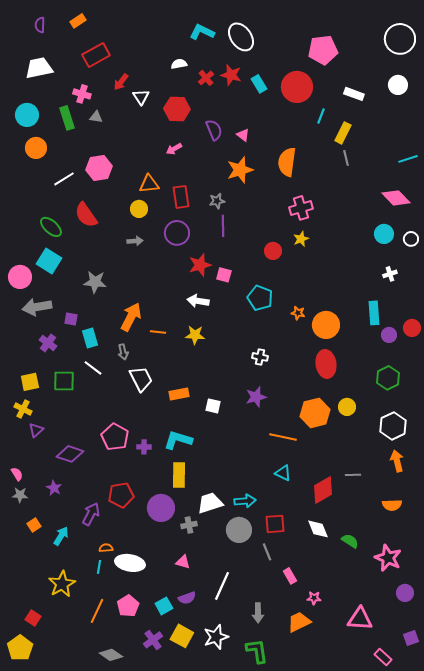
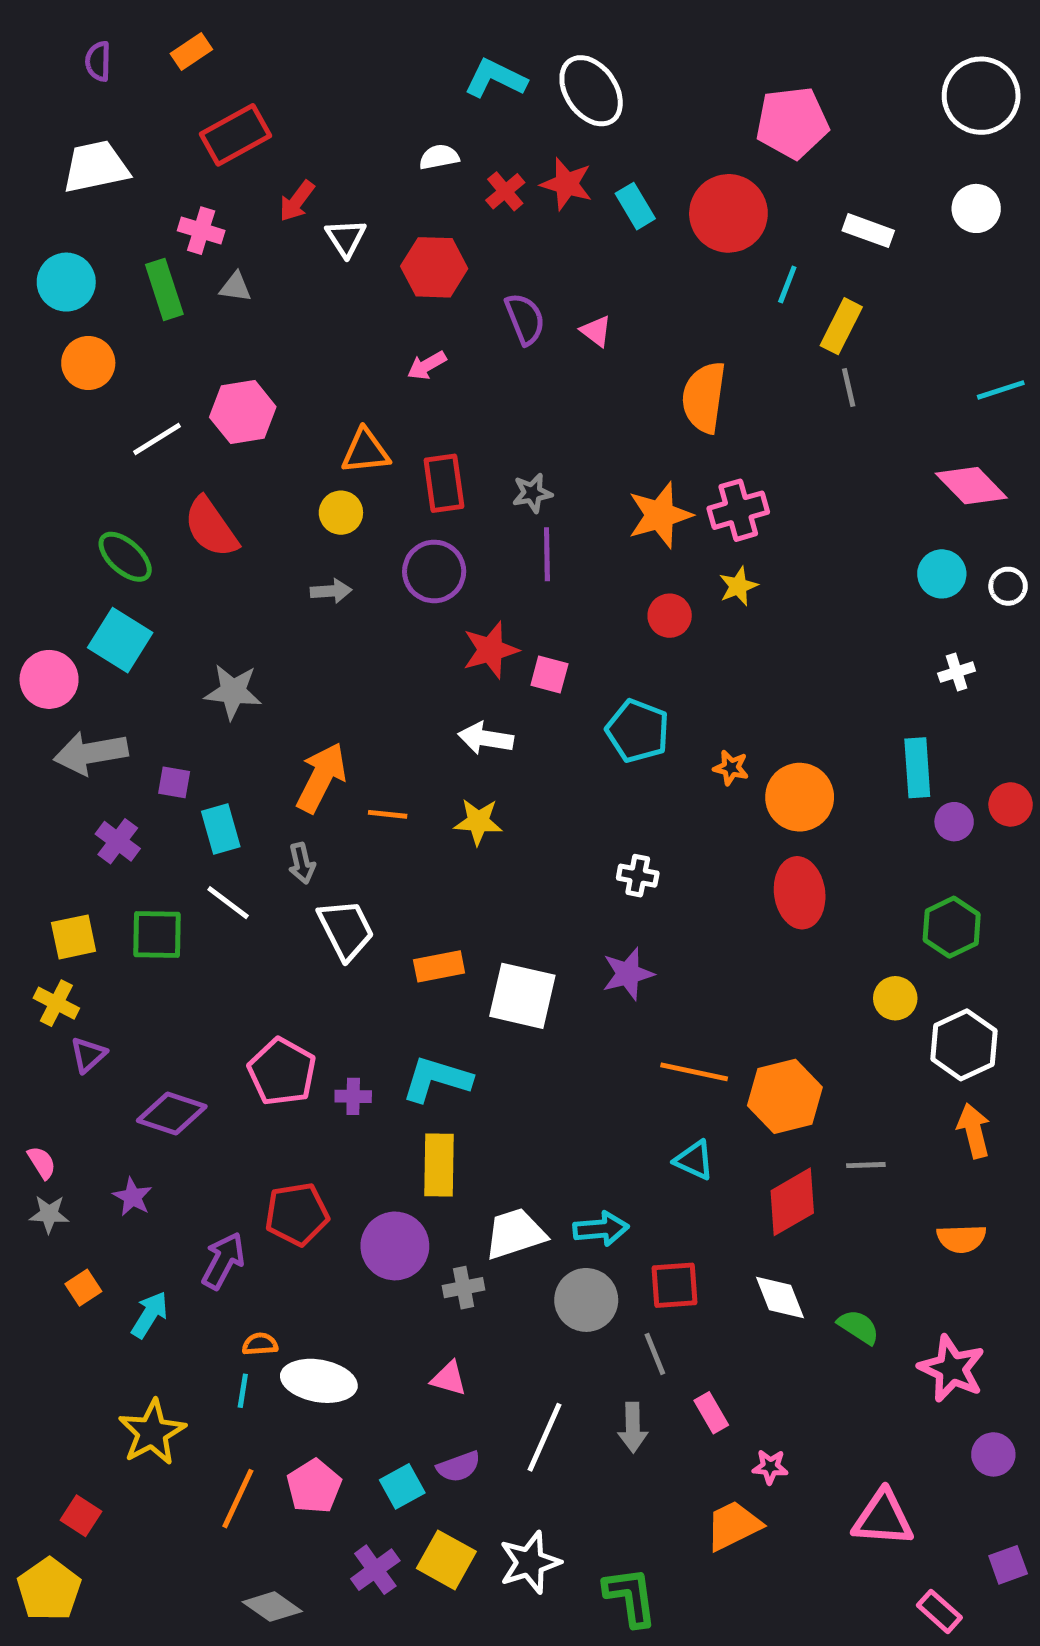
orange star: (240, 170) -> (660, 515), moved
white square: (213, 406) -> (522, 996), size x1.8
yellow circle: (347, 407) -> (895, 998), moved
orange hexagon: (315, 413) -> (785, 1096), moved
gray arrow: (258, 613) -> (633, 1427), moved

